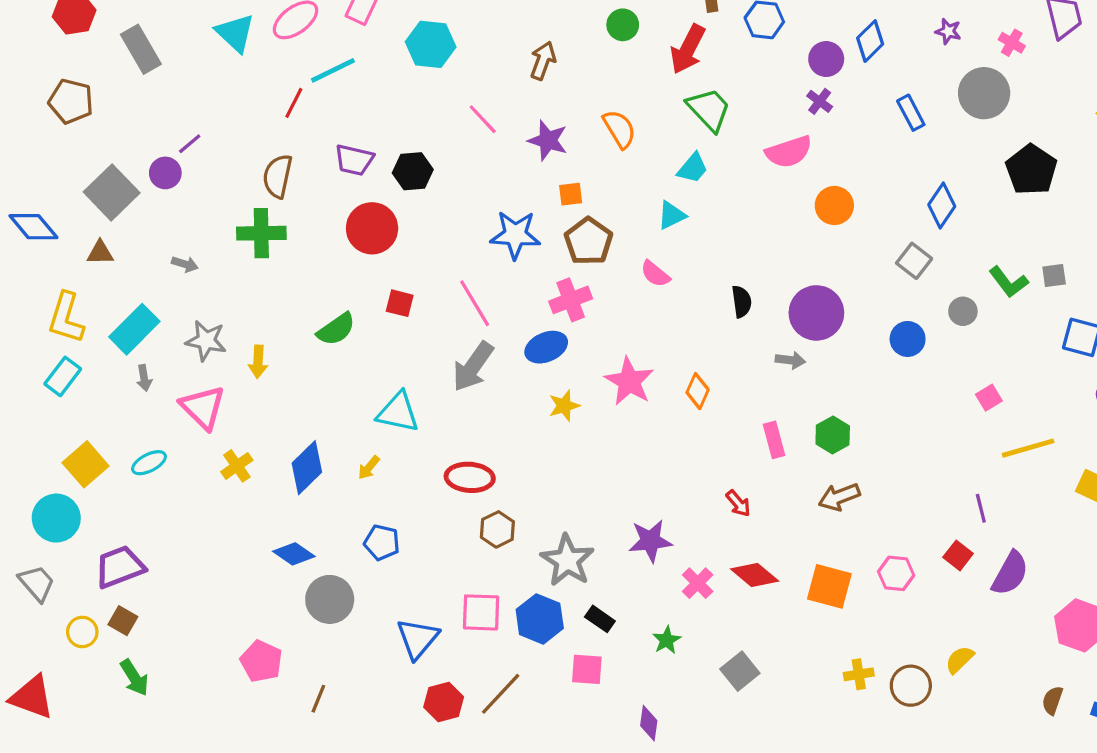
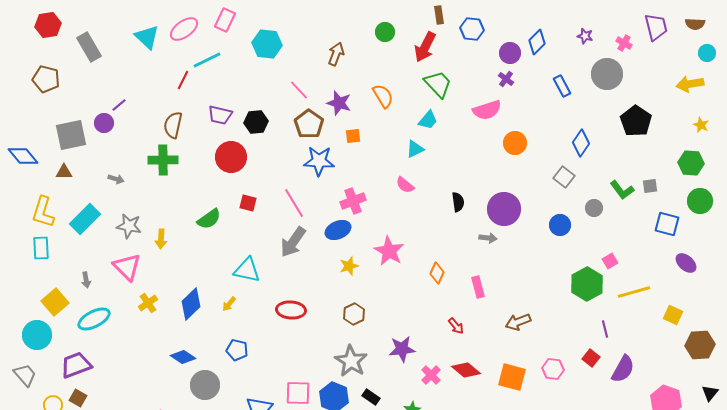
gray square: (112, 192) -> (71, 135), turned 32
brown pentagon: (589, 241) -> (309, 124), moved
cyan rectangle: (63, 376) -> (41, 248), turned -40
gray arrow: (144, 378) -> (86, 280), moved
orange diamond: (698, 391) -> (437, 273), moved
green hexagon: (833, 435) -> (587, 284), moved, size x1.5
cyan ellipse: (149, 463) -> (94, 319), moved, size x1.5
brown hexagon: (497, 529) -> (354, 314), moved

